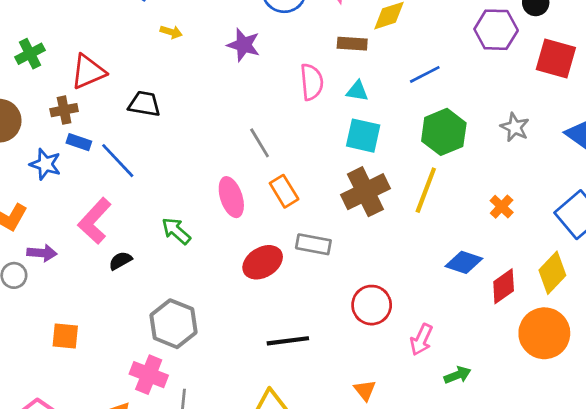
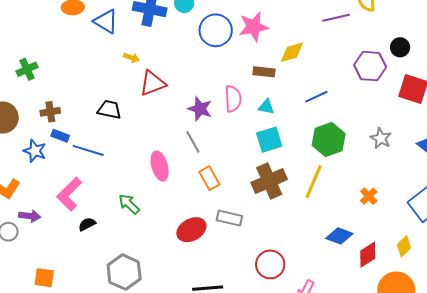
purple star: (244, 45) -> (200, 109), moved
red triangle: (88, 72) -> (153, 83), moved
cyan square: (363, 136) -> (269, 140), turned -32
blue line: (118, 161) -> (88, 150), turned -32
pink ellipse: (231, 197) -> (160, 166), moved
yellow diamond: (552, 273) -> (404, 246), size x0.7

